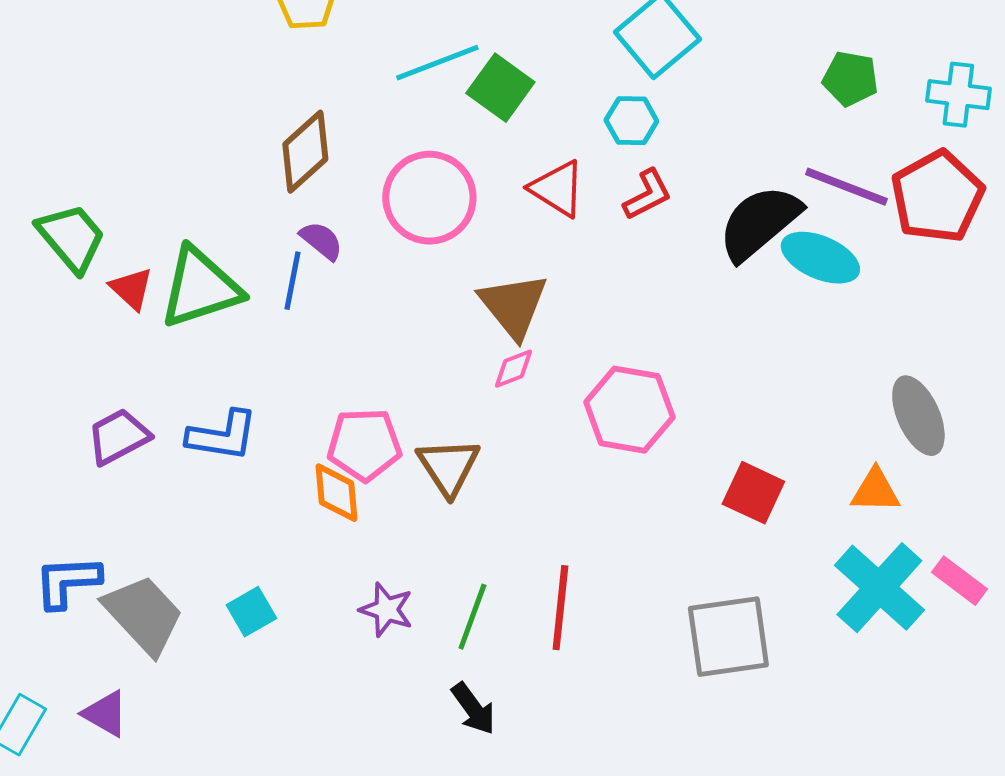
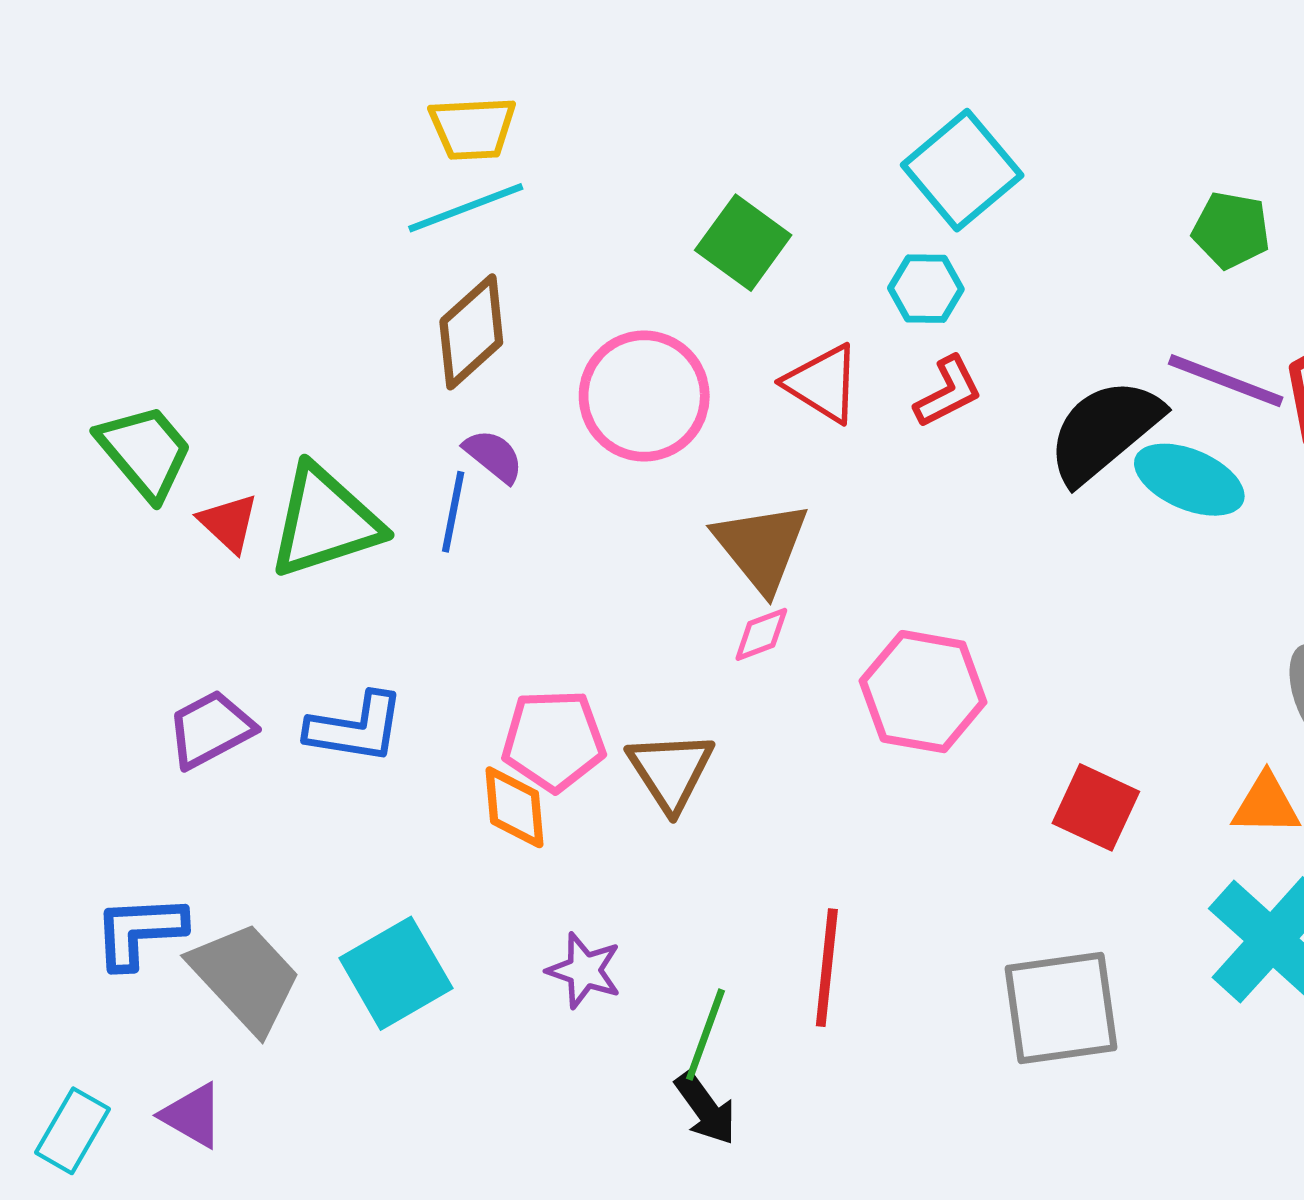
cyan line: (437, 63) -> (466, 208), moved
cyan square: (251, 612) -> (396, 973), size x1.6
green line: (472, 617) -> (706, 1035), moved

